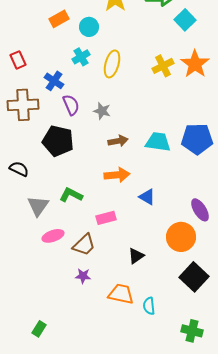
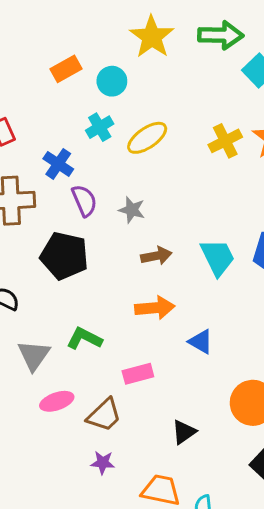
yellow ellipse: (112, 64) -> (147, 138), turned 40
cyan trapezoid: (158, 142) -> (218, 257), turned 56

